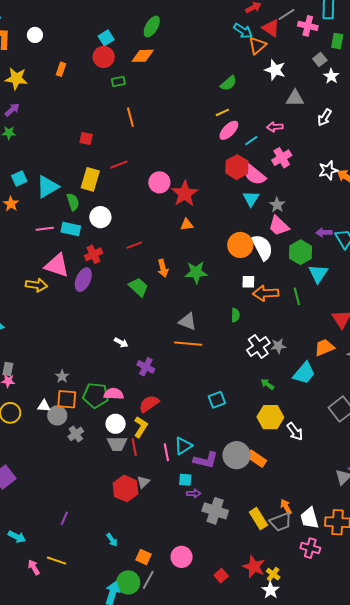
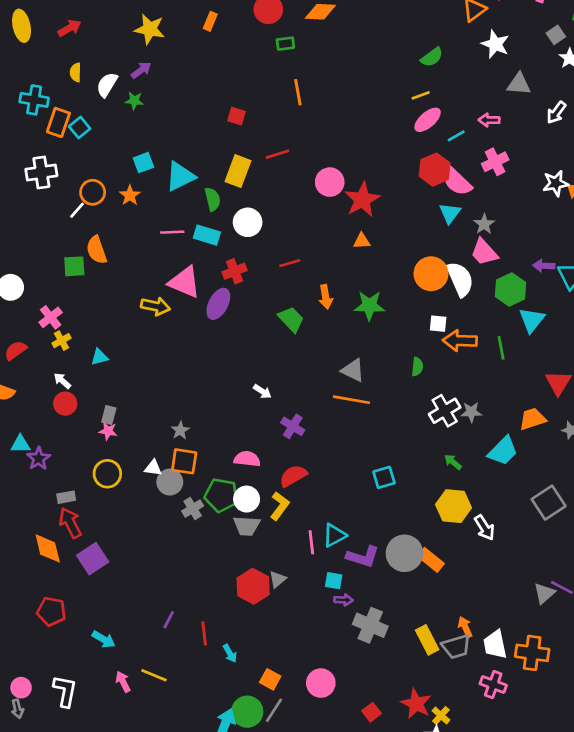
green pentagon: (96, 395) -> (221, 495), moved
red line: (134, 447) -> (204, 633), moved

